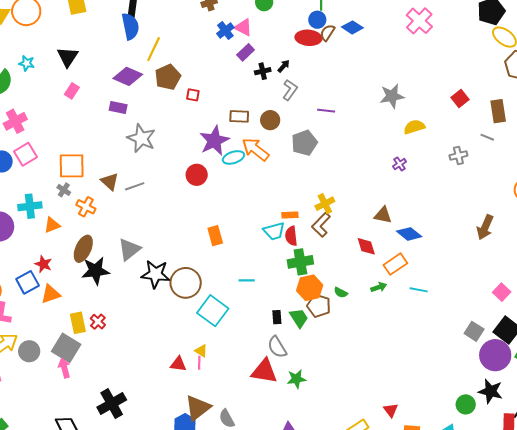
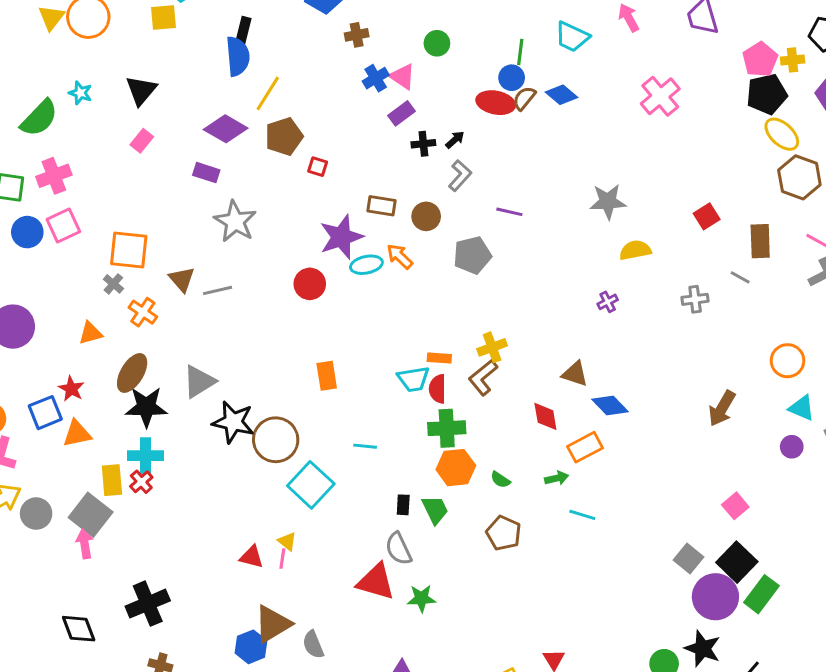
orange arrow: (255, 149) -> (400, 256), size x0.7
cyan cross: (30, 206) -> (146, 456), moved
cyan line: (419, 290) -> (582, 515), moved
brown pentagon: (319, 306) -> (504, 533), moved

